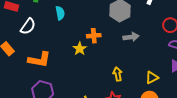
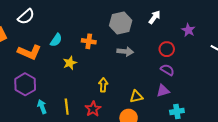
cyan semicircle: (60, 13) -> (56, 40), moved, turned 32
yellow star: (80, 49) -> (70, 63), moved

